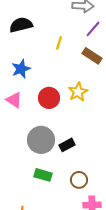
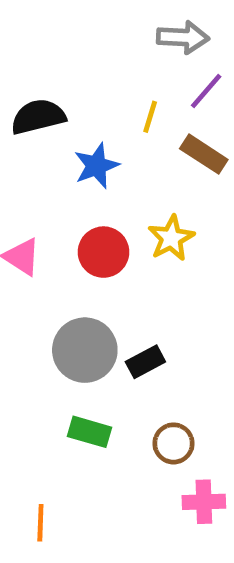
black semicircle: (21, 25) -> (38, 117), moved
yellow line: (59, 43) -> (150, 117), moved
blue star: (21, 69) -> (96, 166), moved

